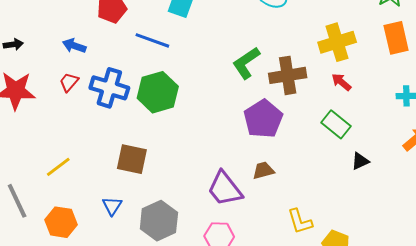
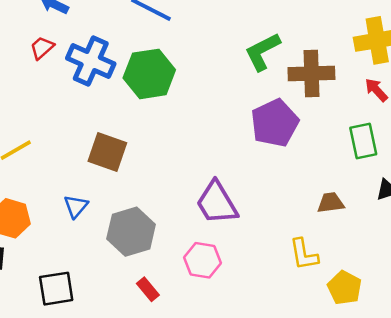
green rectangle: (336, 124) -> (363, 141), turned 32
brown trapezoid: (263, 170) -> (331, 203), moved

